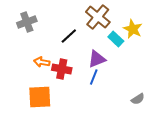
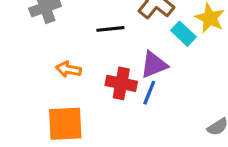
black line: (69, 36) -> (110, 29), turned 36
red cross: (62, 69) -> (121, 83), moved

